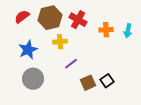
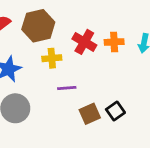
red cross: (78, 20) -> (84, 42), moved
purple line: (71, 64) -> (67, 88), turned 32

